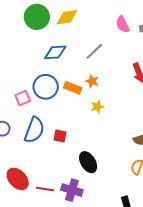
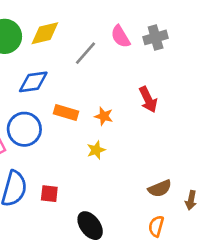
gray line: (94, 51) -> (86, 53), moved
orange star: (92, 81) -> (104, 116), moved
orange rectangle: (73, 88) -> (66, 113), moved

